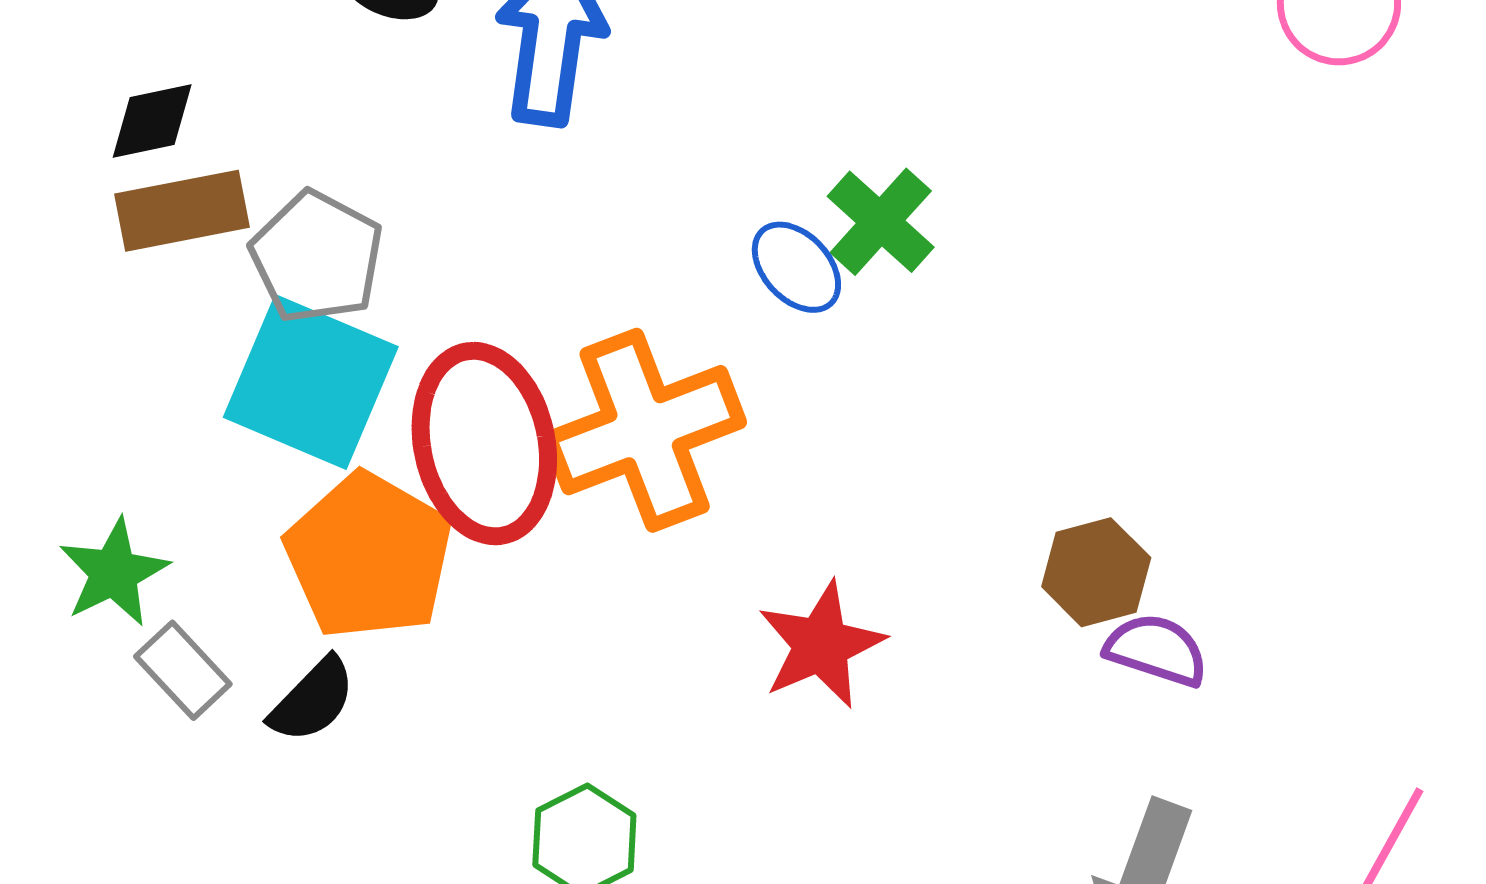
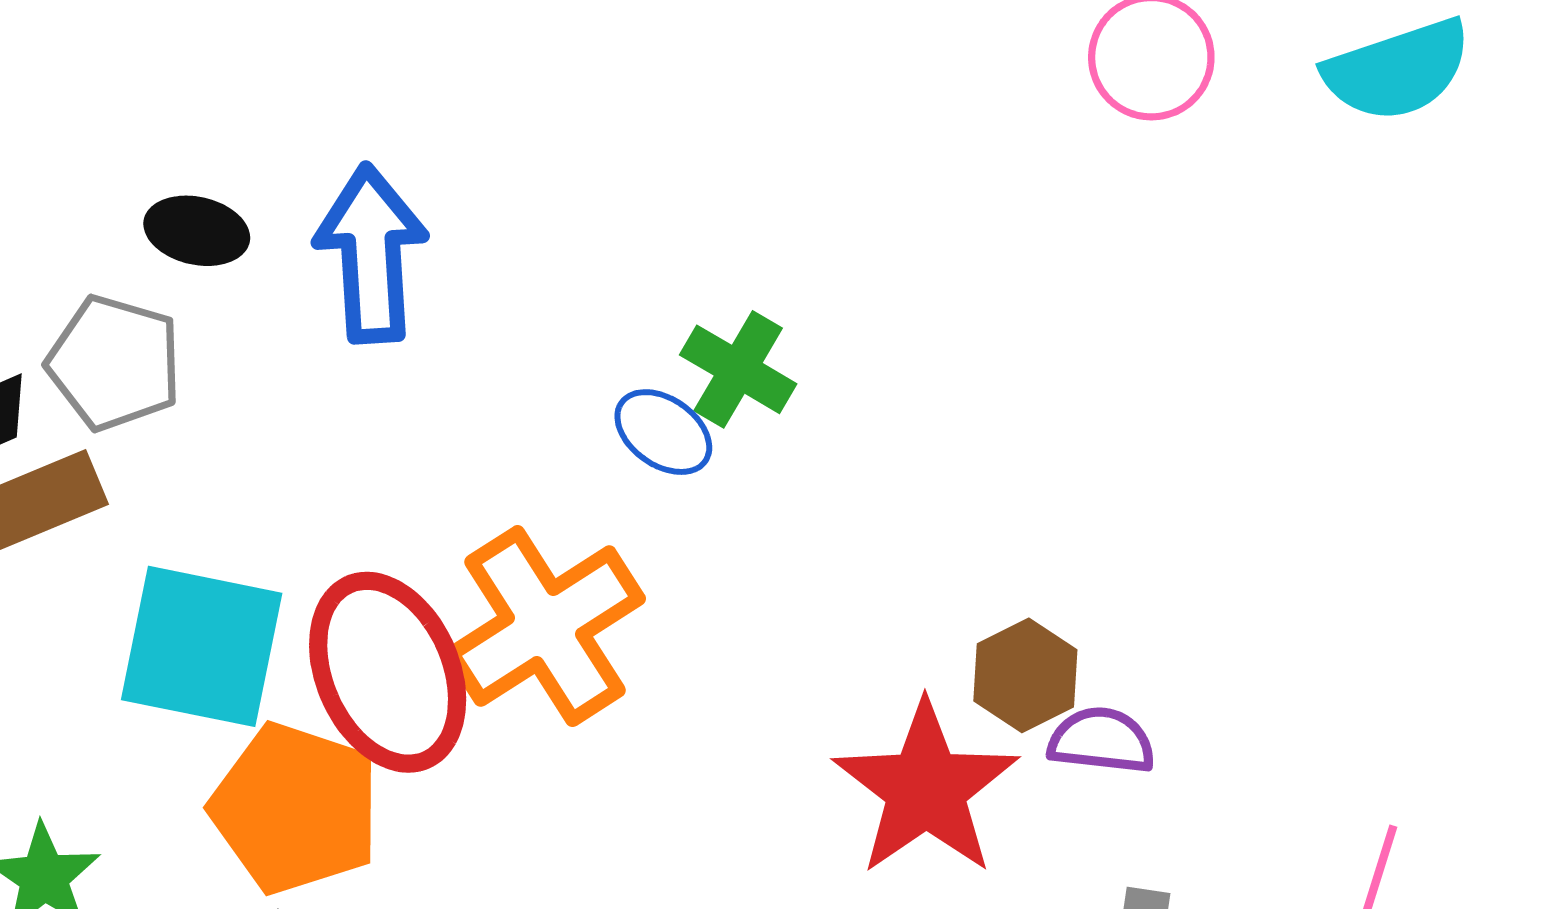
gray pentagon: (317, 257) -> (114, 363), moved
red star: (821, 645) -> (926, 789), moved, size x1.4

